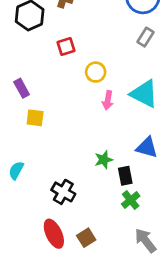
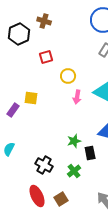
purple rectangle: (22, 88) -> (13, 110), moved, turned 64
yellow square: (35, 118) -> (31, 98), moved
green cross: (131, 200) -> (74, 171), moved

